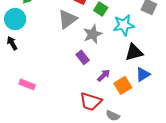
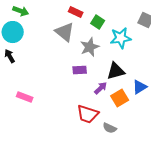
gray triangle: (67, 19) -> (65, 32), turned -45
black triangle: (134, 52) -> (116, 71), moved
purple rectangle: (83, 57) -> (80, 70), turned -56

